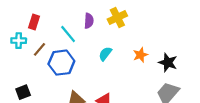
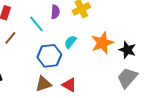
orange star: (140, 55) -> (102, 43), size x1.6
blue hexagon: (61, 63) -> (49, 56), moved

